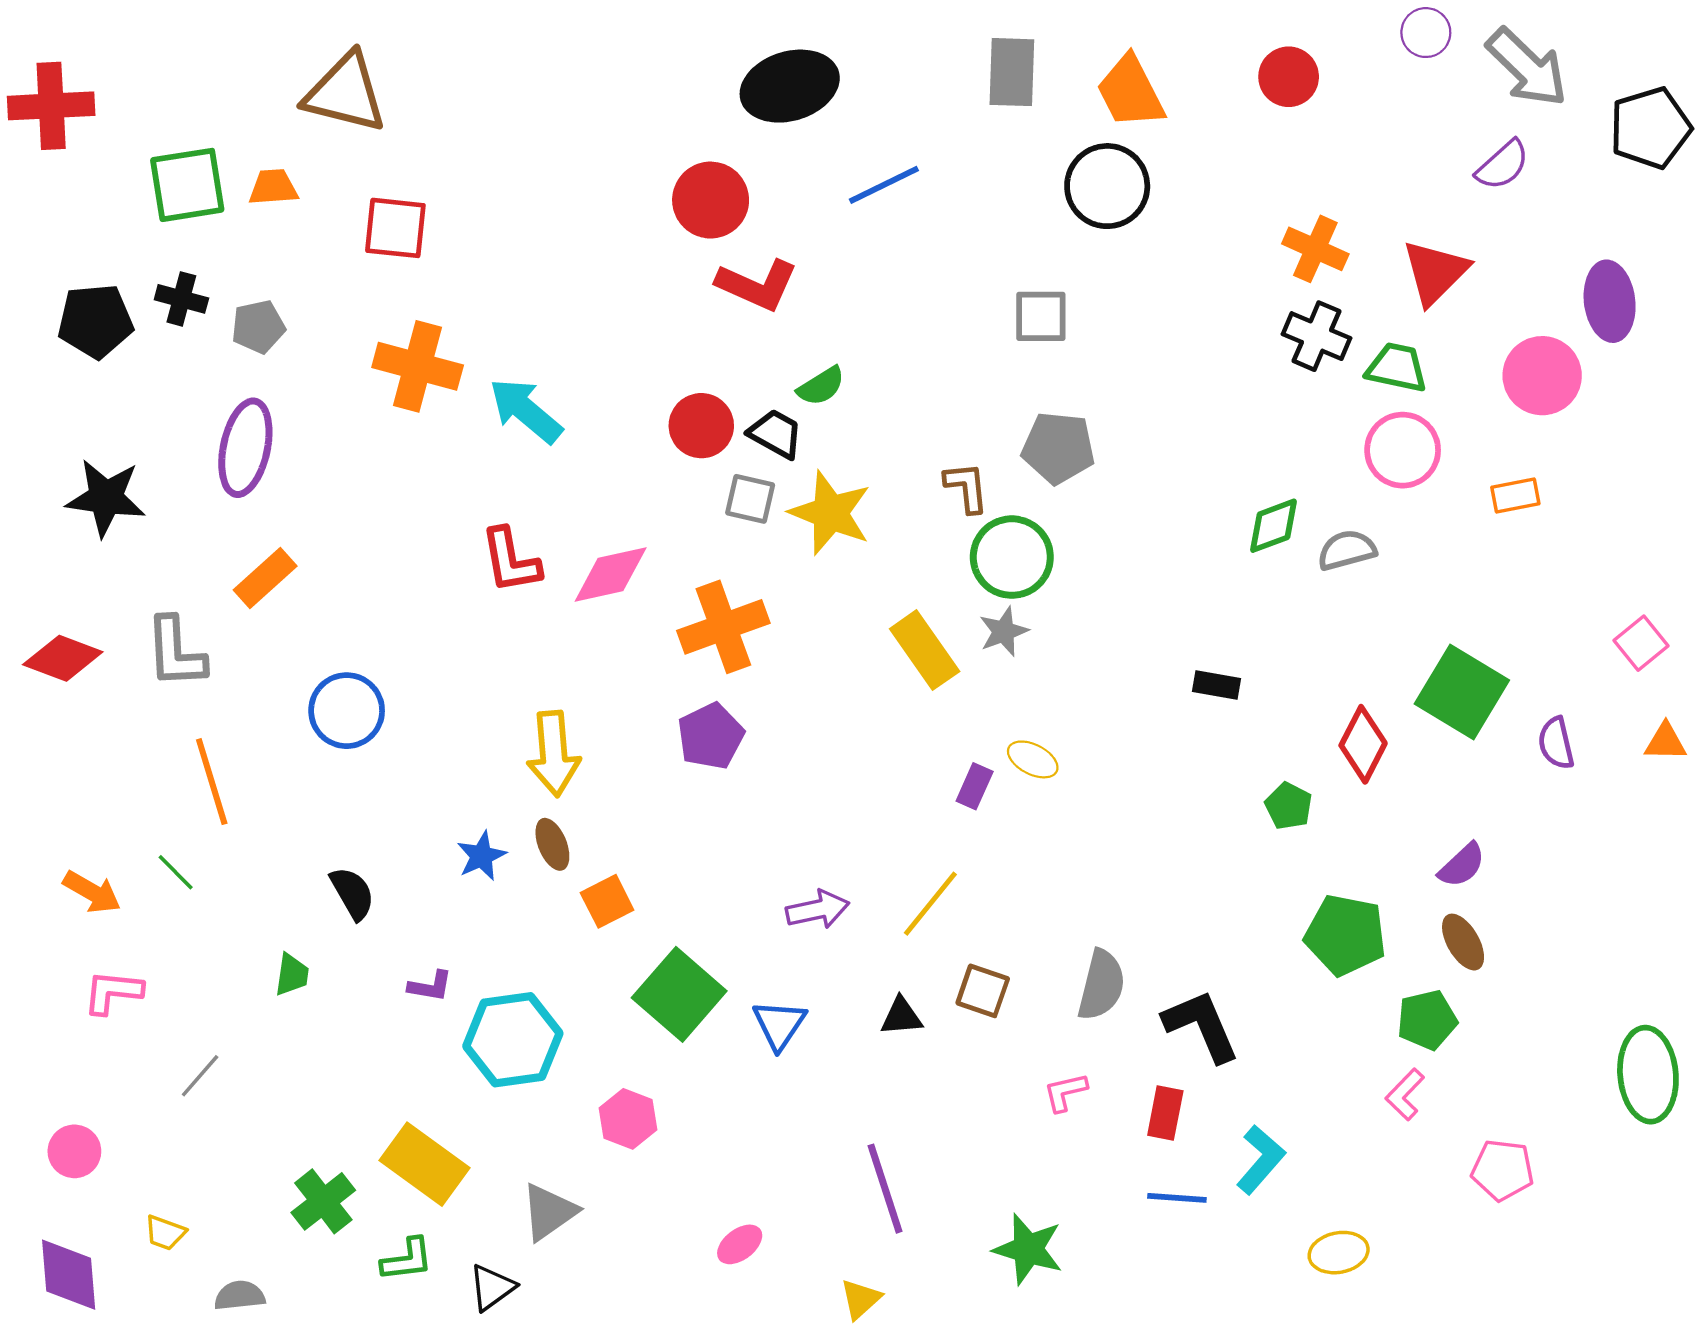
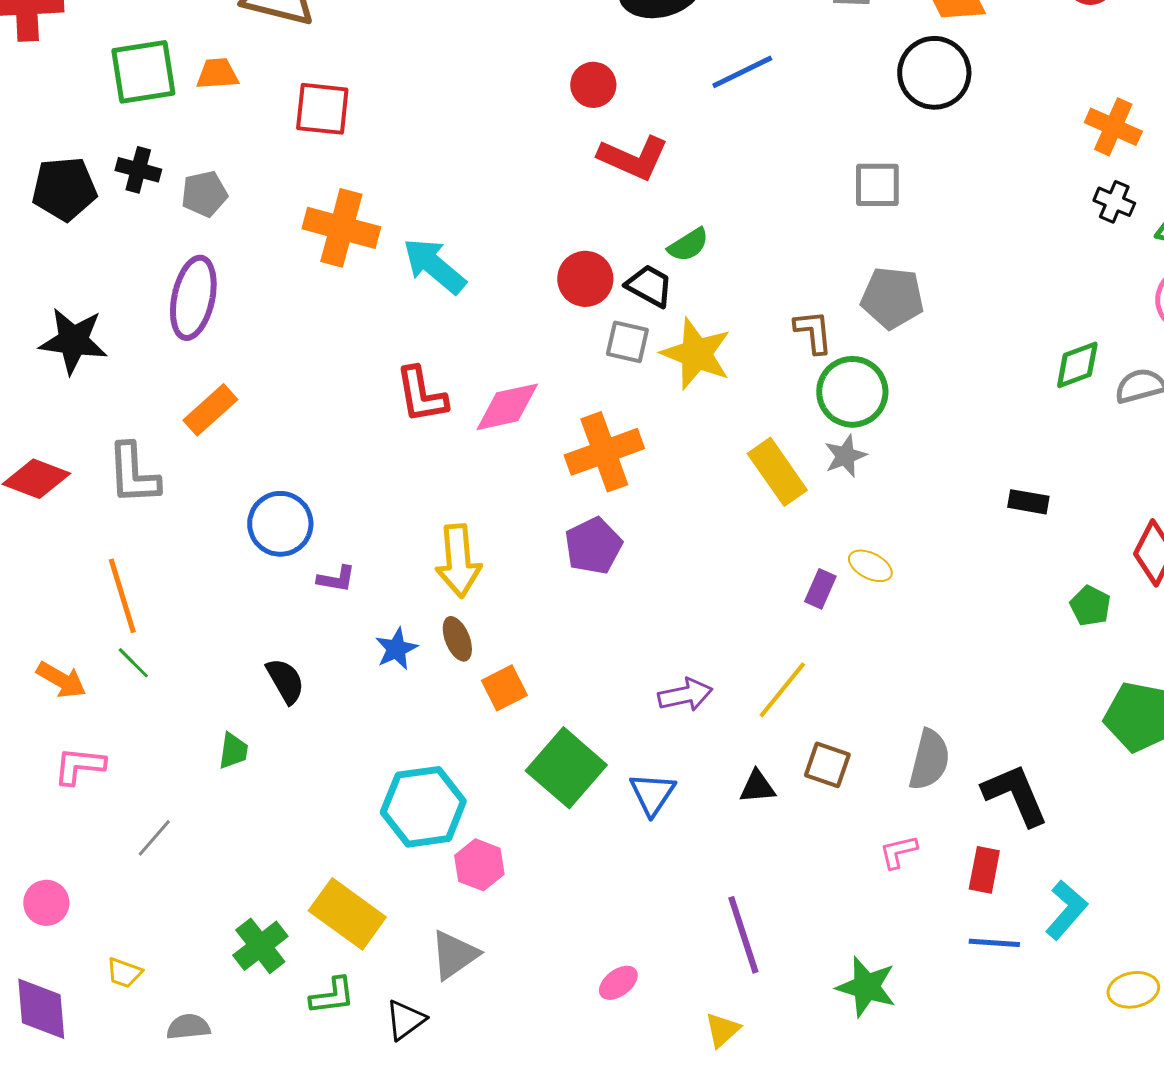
red circle: (711, 200) -> (593, 85), size x0.7
black cross: (1317, 336) -> (1114, 202), size x0.7
orange line: (212, 782) -> (122, 596), moved
purple L-shape: (430, 986) -> (336, 579), moved
pink hexagon: (628, 1119) -> (479, 865), moved

